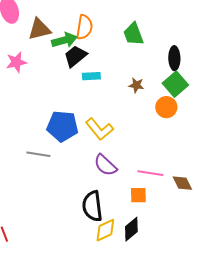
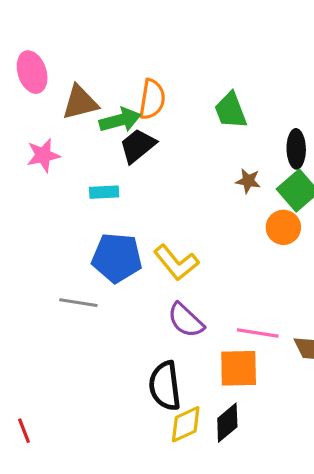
cyan rectangle: (91, 76) -> (104, 192), moved
brown star: (136, 85) -> (248, 181), moved
orange square: (138, 195) -> (239, 368), size x1.5

